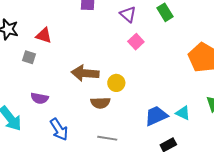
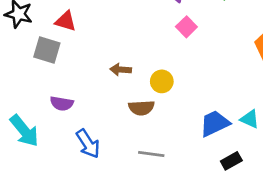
gray square: (29, 57) -> (47, 50), size x1.5
brown arrow: (85, 73) -> (121, 70), size x0.6

